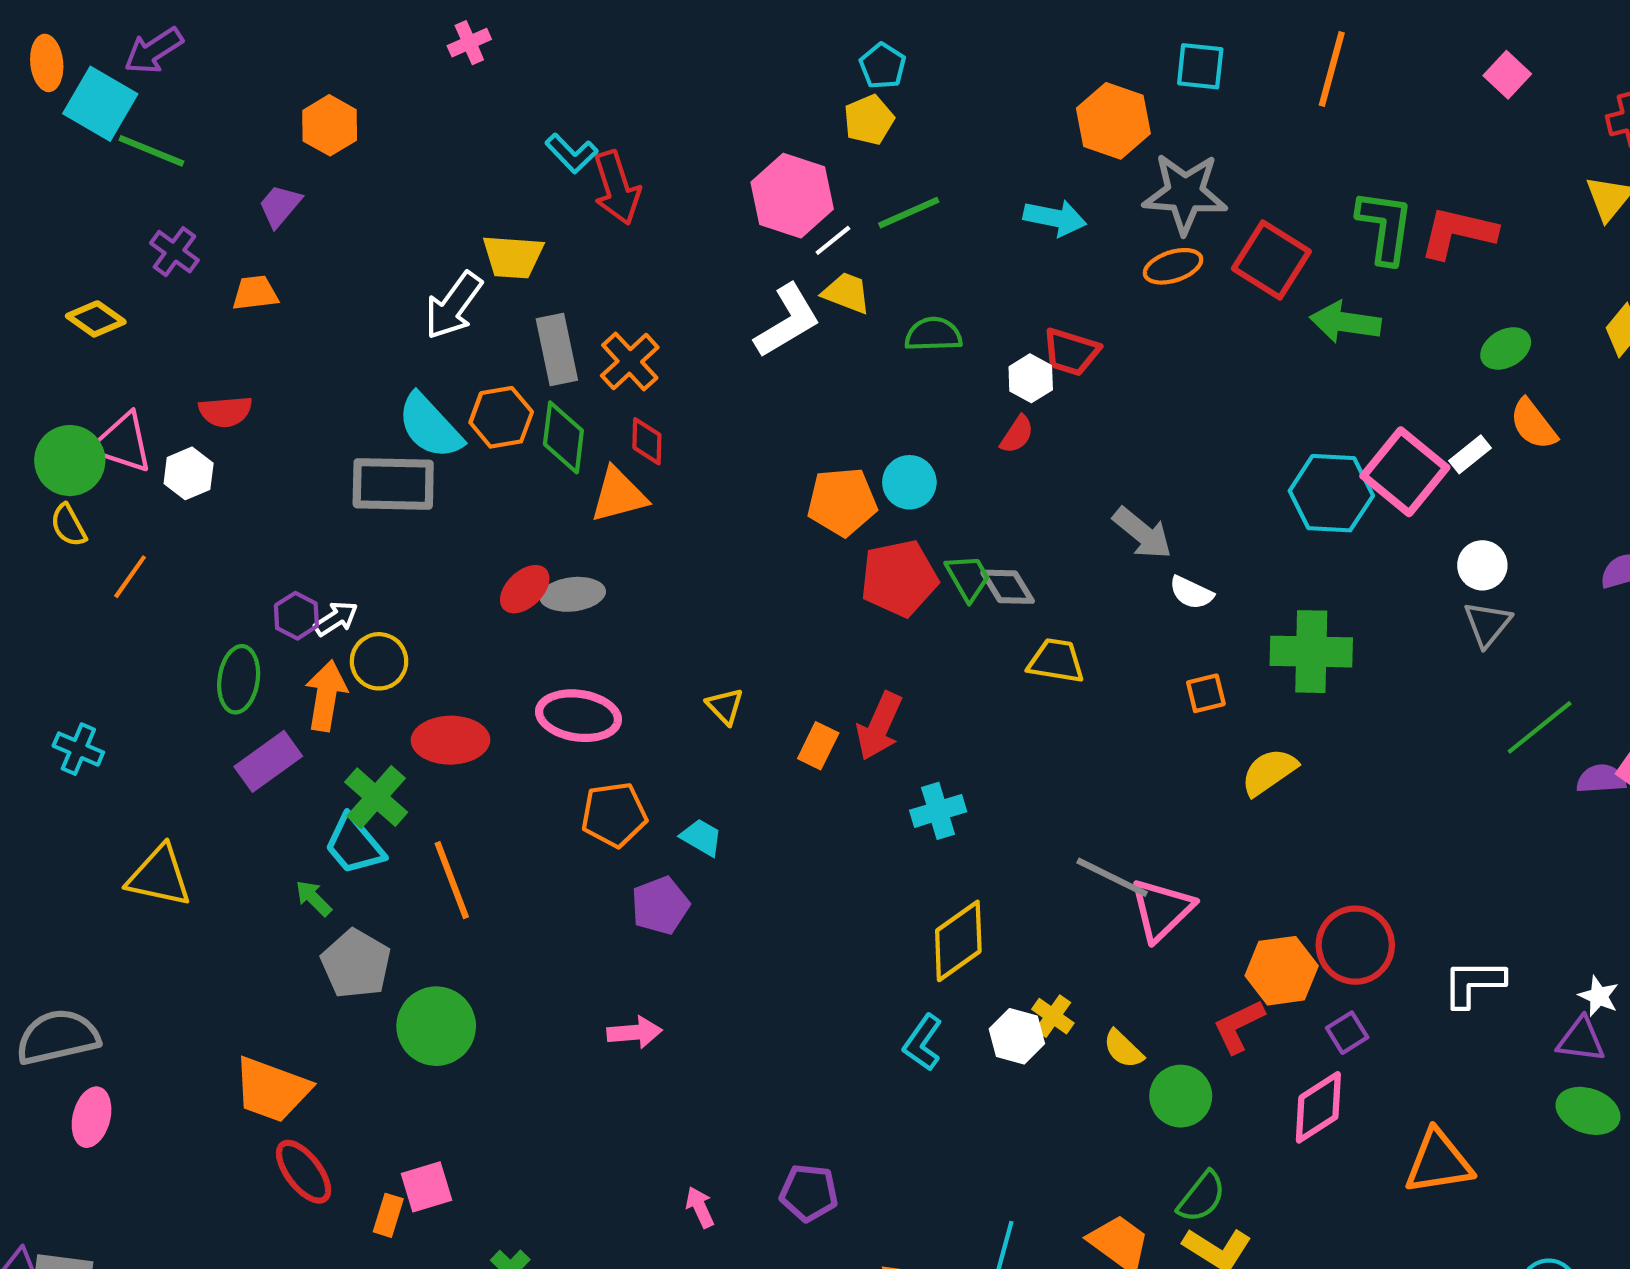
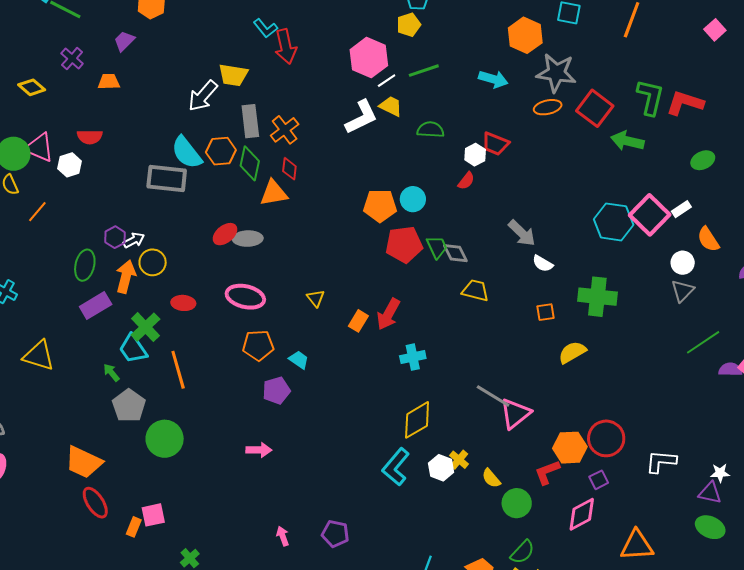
orange semicircle: (1533, 424) -> (708, 239), moved
red ellipse: (451, 740) -> (183, 303), size x0.7
white star: (1599, 996) -> (720, 473), turned -30
cyan L-shape: (923, 1043) -> (396, 467), size x1.4

